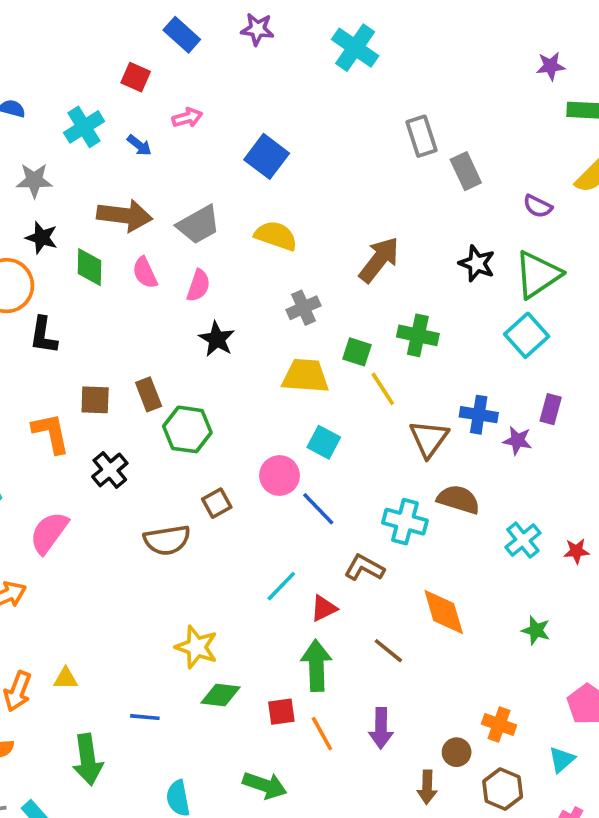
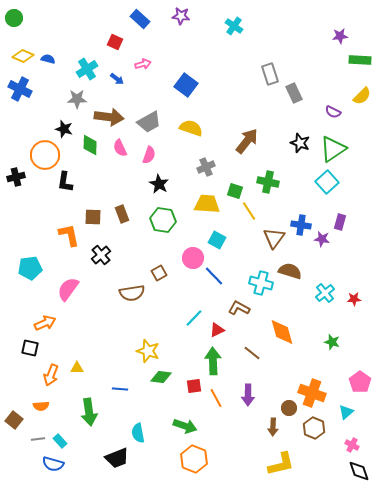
cyan cross: (355, 48) -> (234, 26), size x0.7
gray star: (34, 180) -> (77, 99), moved
green hexagon: (187, 429) -> (163, 220), moved
orange cross: (499, 724) -> (312, 393), size x1.5

